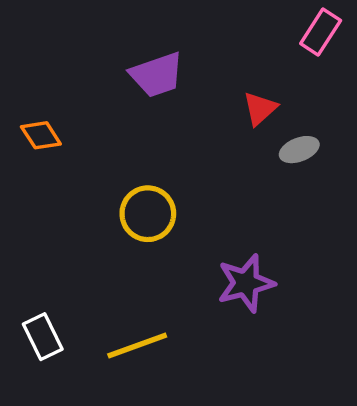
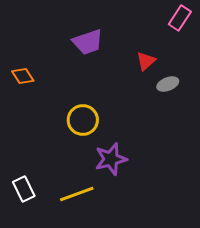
purple star: (246, 283) -> (111, 159), moved

